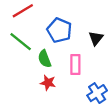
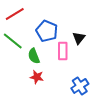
pink rectangle: (75, 64) -> (63, 51), moved

